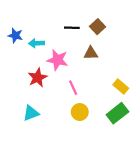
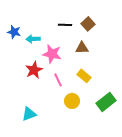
yellow rectangle: (121, 87) -> (84, 76), moved
pink line: (73, 88) -> (58, 80), moved
cyan triangle: (31, 113) -> (29, 114), moved

